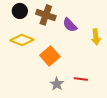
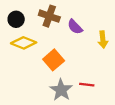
black circle: (20, 11) -> (16, 19), moved
gray star: (57, 84) -> (61, 90), size x1.5

